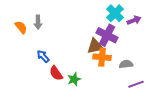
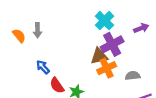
cyan cross: (115, 13) -> (104, 21), moved
purple cross: (107, 35) -> (112, 44), turned 35
orange cross: (102, 57) -> (107, 68), turned -30

